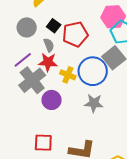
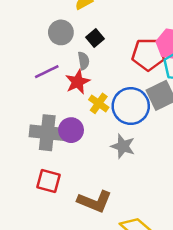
red pentagon: (75, 34) -> (148, 54), moved
red star: (48, 62) -> (78, 82), turned 30
gray cross: (32, 80) -> (47, 133), moved, turned 32

